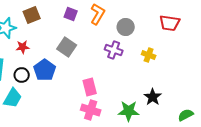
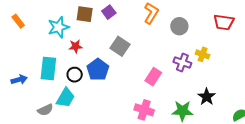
purple square: (71, 14) -> (109, 12), moved, turned 32
brown square: (32, 15) -> (85, 14), turned 30
purple cross: (114, 50) -> (182, 62), moved
pink rectangle: (90, 87) -> (153, 77), moved, turned 48

